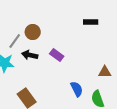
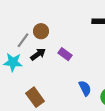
black arrow: (30, 55) -> (38, 54), turned 133

